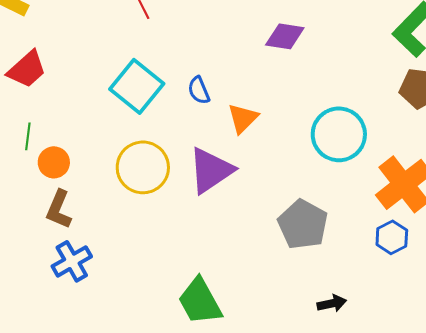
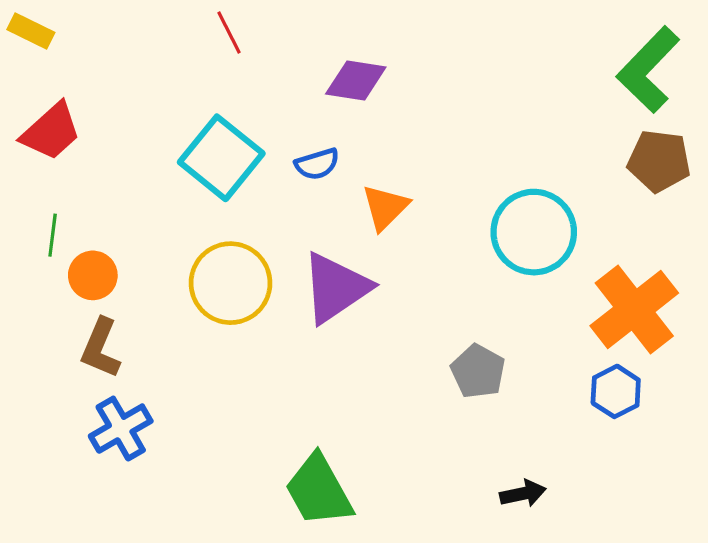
purple diamond: (285, 36) -> (356, 80), moved
blue semicircle: (199, 90) -> (317, 164), turned -84
gray pentagon: (303, 224) -> (478, 371), size x0.7

